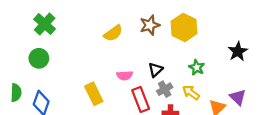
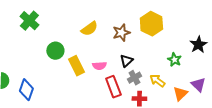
brown star: (150, 25) -> (121, 33), moved
green circle: (39, 58) -> (55, 51), moved
green star: (197, 67) -> (174, 60), moved
yellow rectangle: (94, 94) -> (76, 66), moved

